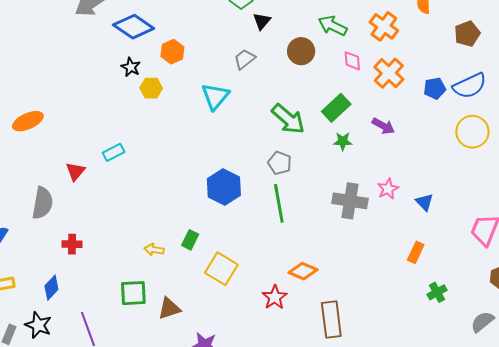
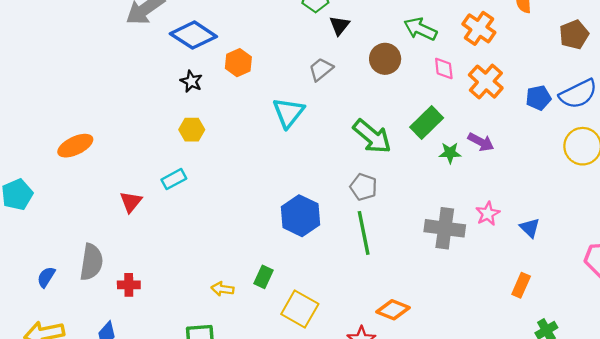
yellow hexagon: (151, 88) -> (192, 130), moved
green star: (343, 141) -> (450, 153), moved
gray semicircle: (43, 203) -> (91, 262), moved

